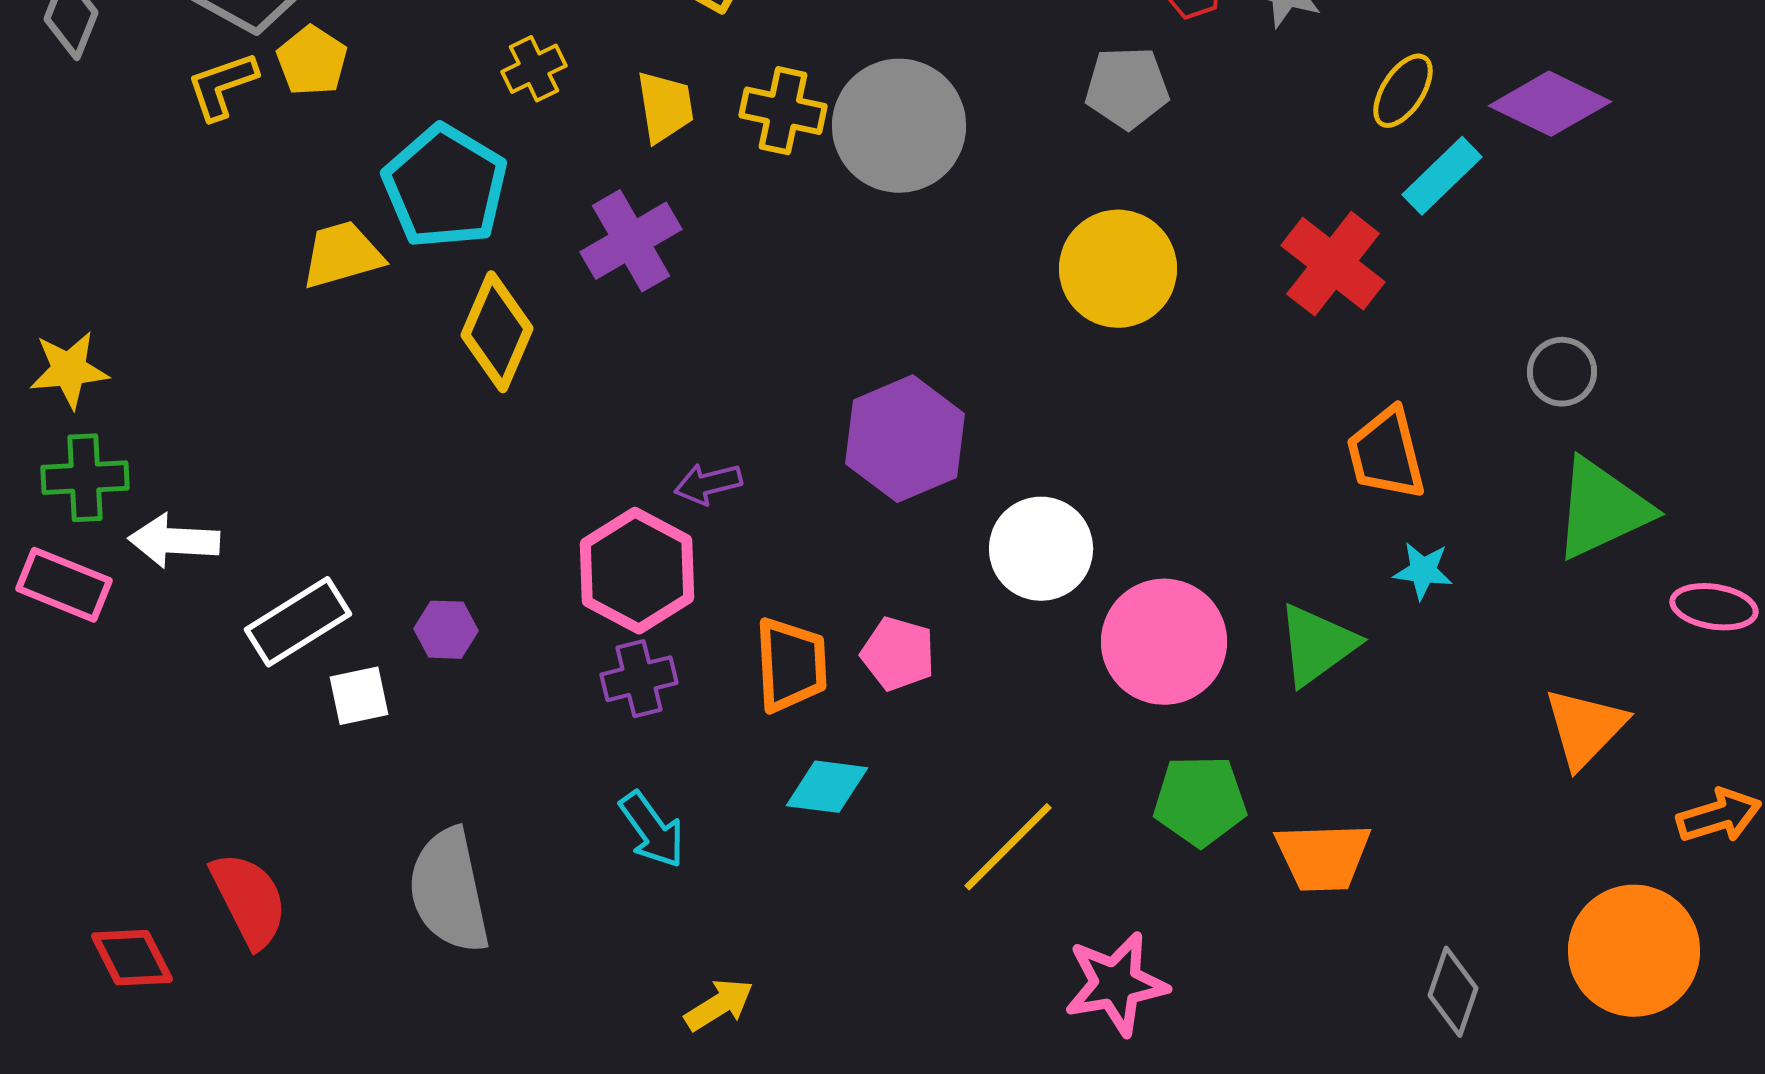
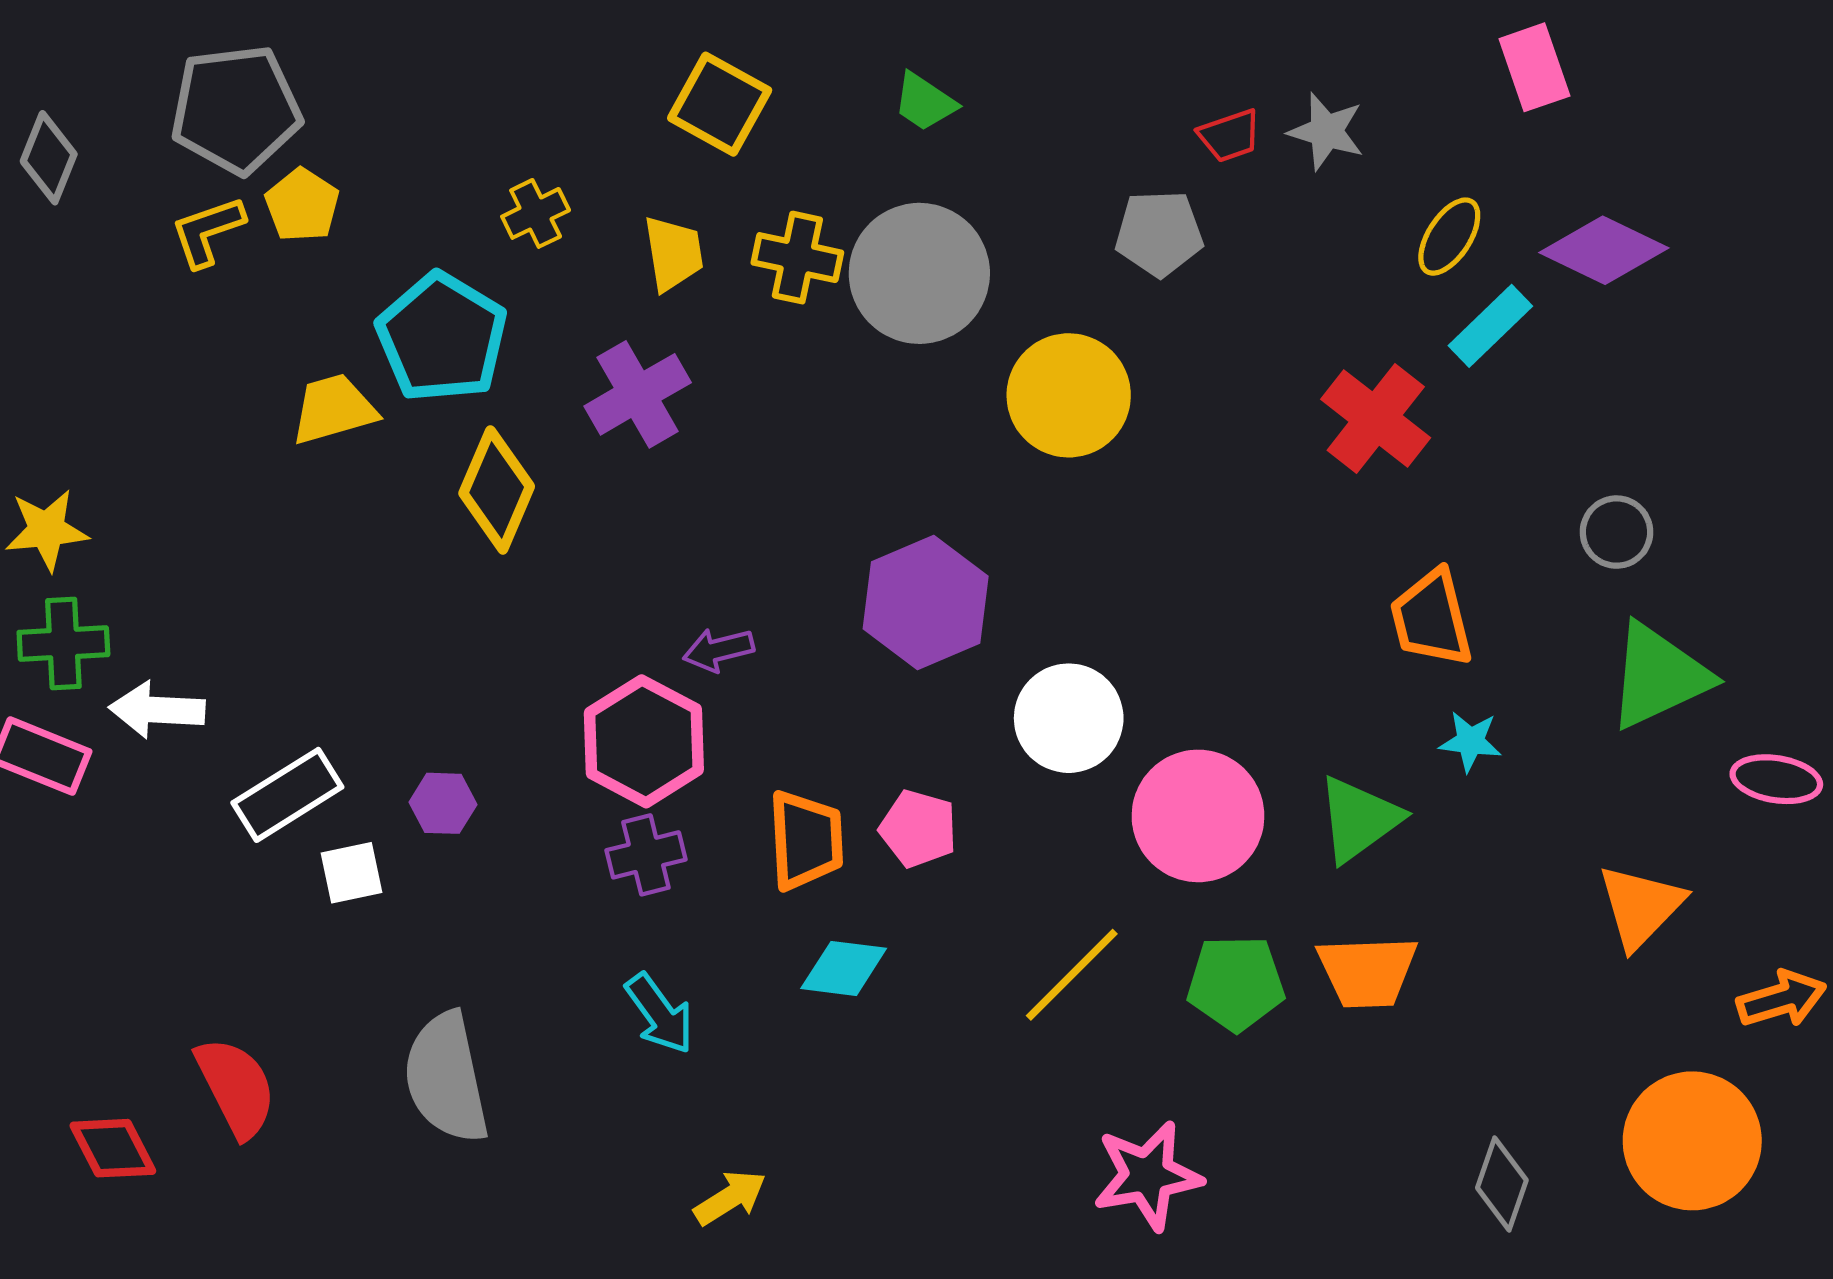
yellow circle: (1118, 269) -> (1069, 395), moved
yellow line: (1008, 847) -> (1072, 975), moved
orange trapezoid: (1323, 857) -> (1367, 972), moved

